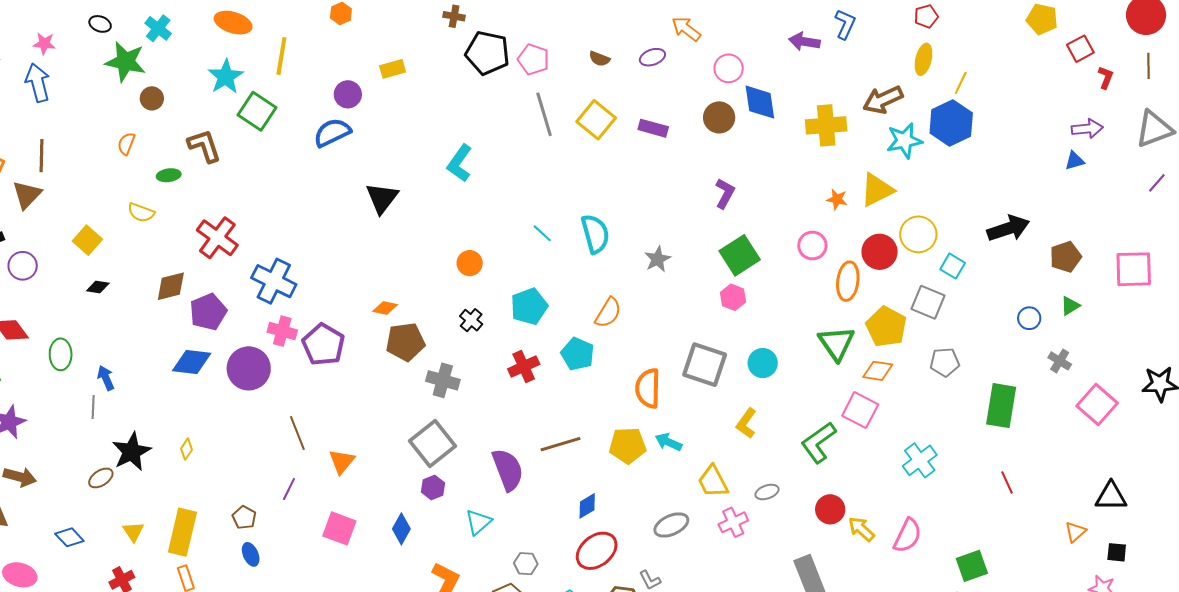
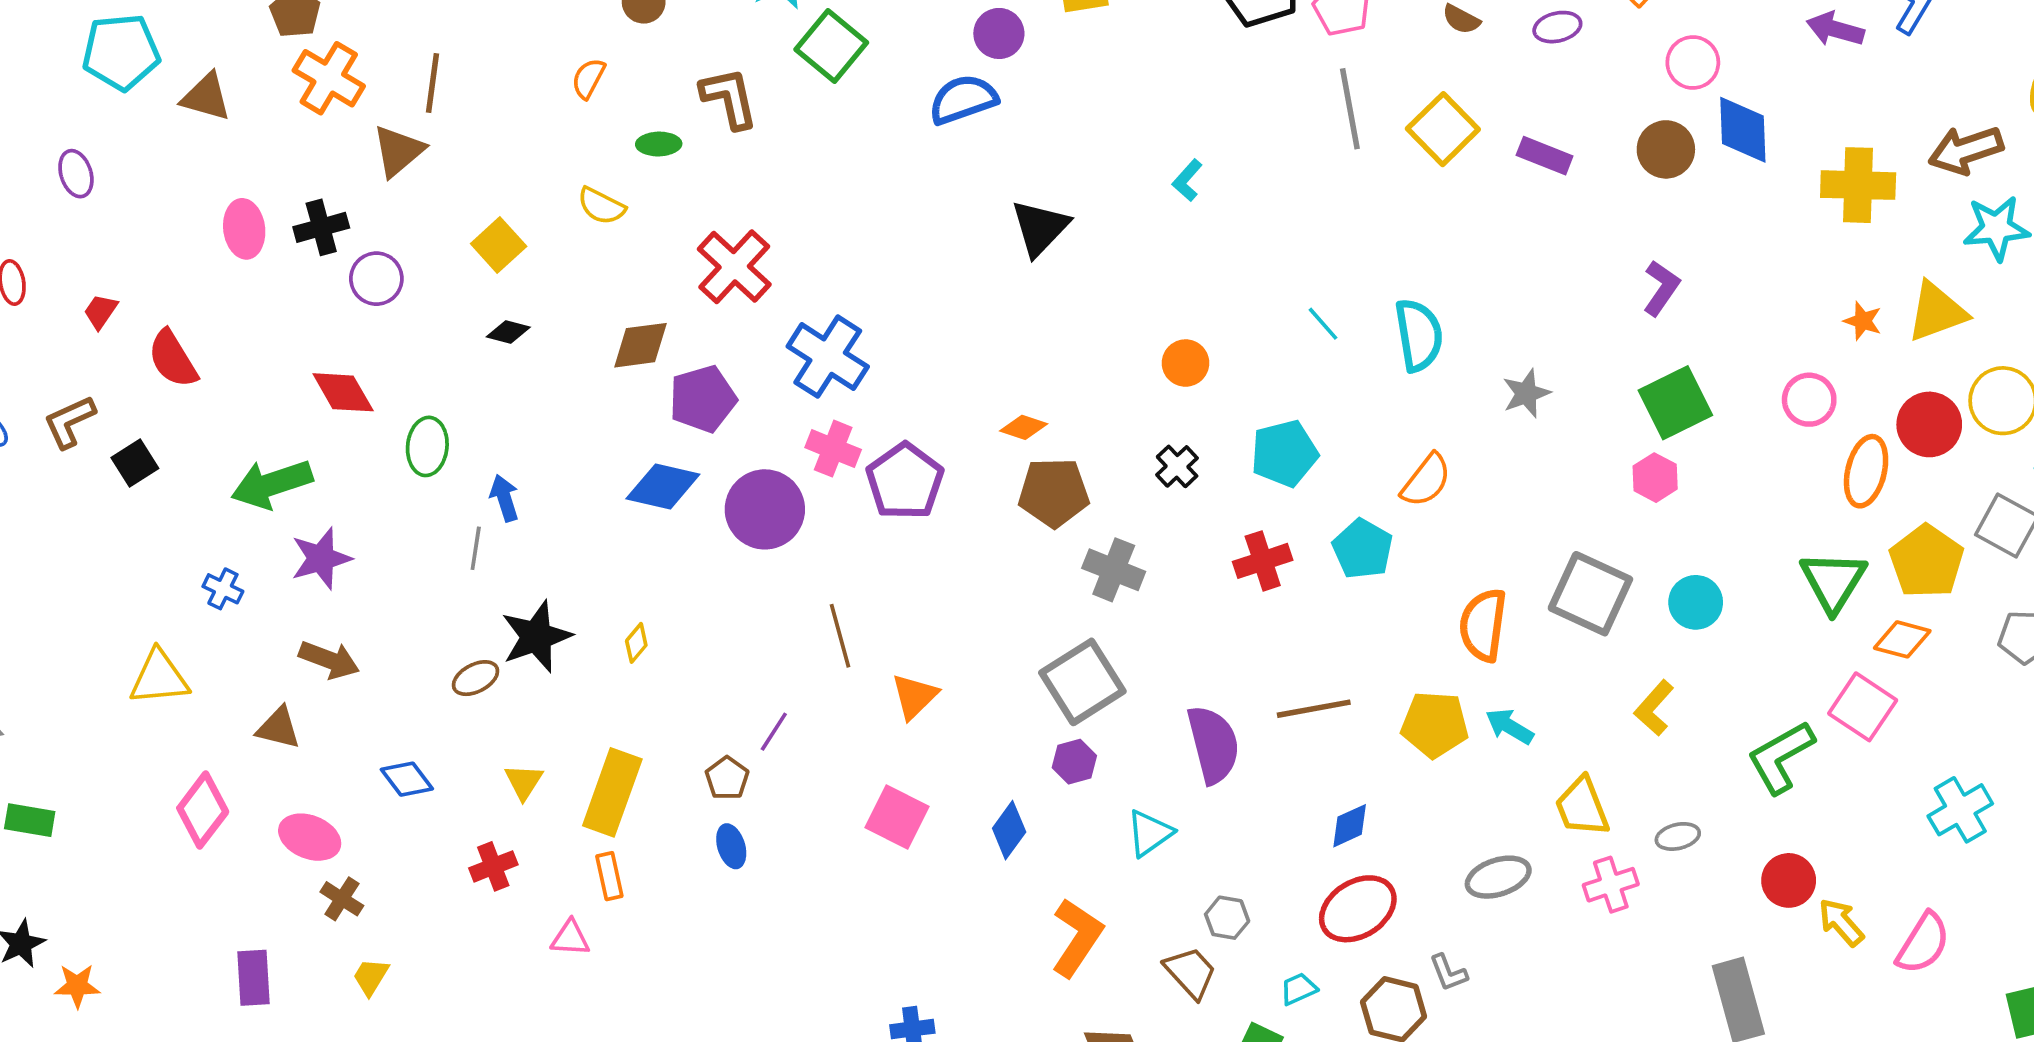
cyan L-shape: (460, 163) -> (1187, 180), size x0.6
purple line: (289, 489) -> (774, 732), moved

